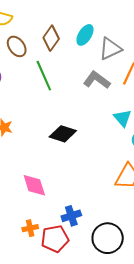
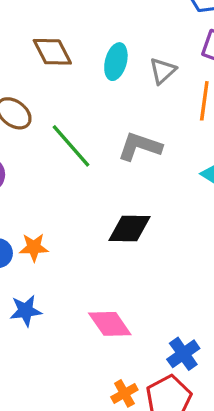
brown diamond: (51, 38) -> (52, 52), moved, turned -45
gray triangle: (110, 49) -> (163, 71), size x0.7
gray L-shape: (97, 80) -> (140, 147), moved

